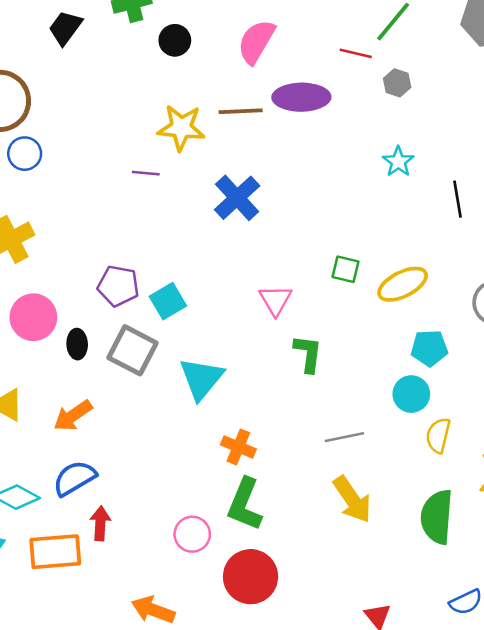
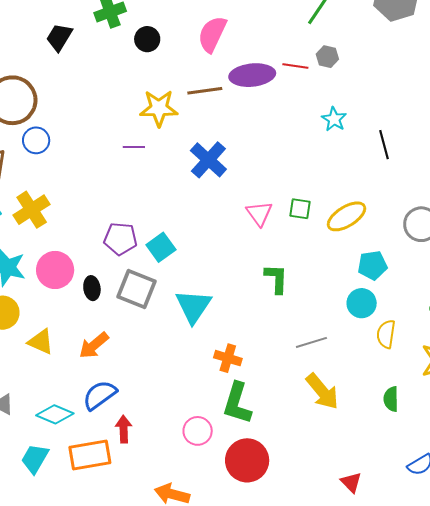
red line: (356, 53) -> (295, 66), moved
pink triangle: (276, 300) -> (259, 213), moved
green semicircle: (437, 517) -> (391, 399), size x0.6

